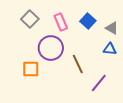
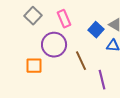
blue square: (88, 21) -> (96, 30), moved
purple line: (99, 83) -> (102, 80), turned -54

